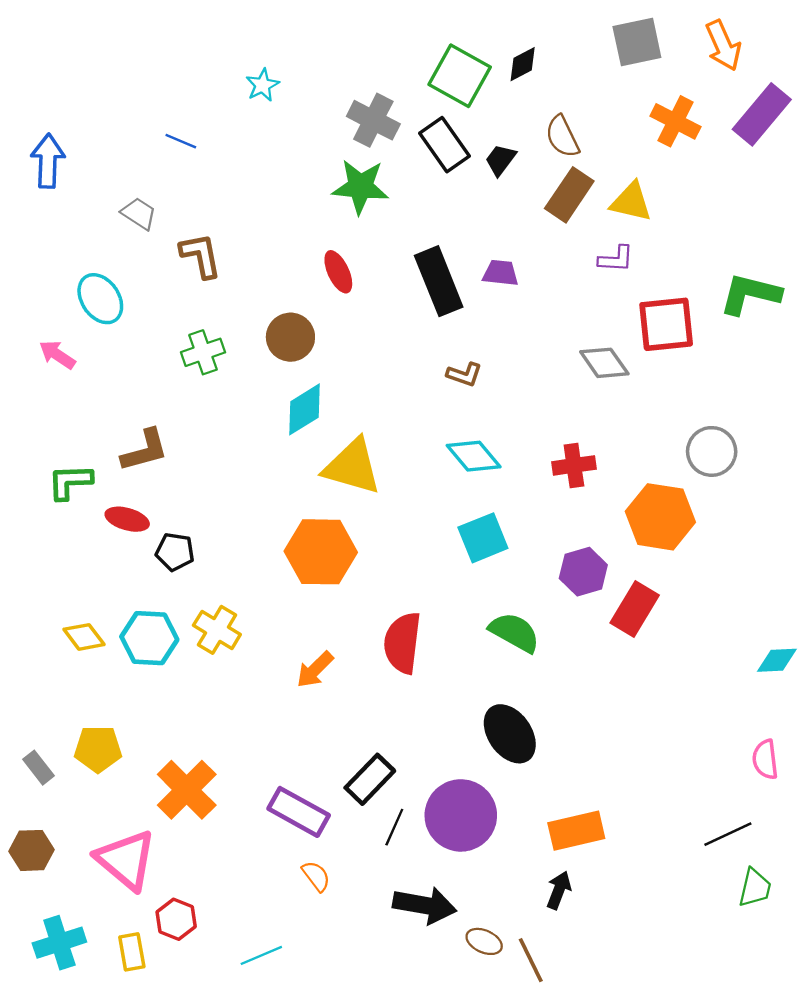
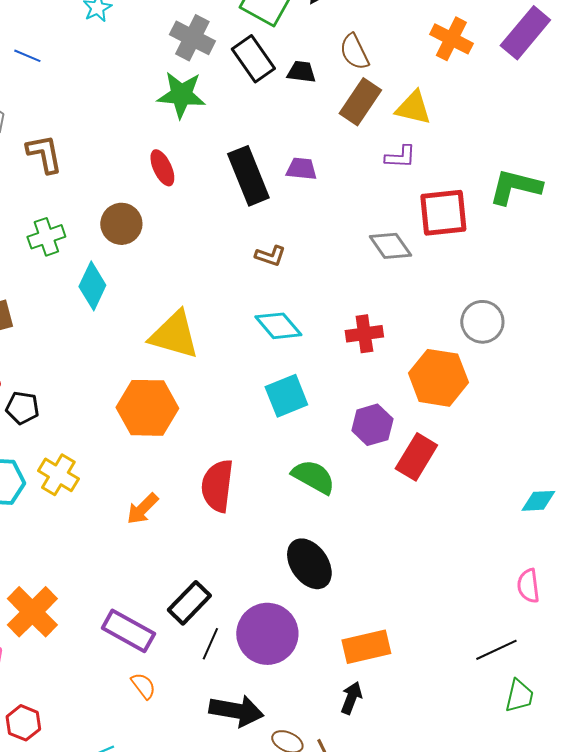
black trapezoid: (500, 160) -> (301, 72), turned 60
cyan diamond: (304, 409) -> (92, 286), moved, turned -33

